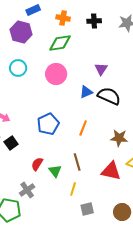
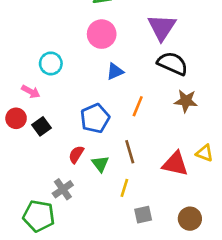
cyan circle: (18, 68) -> (51, 63), moved
purple triangle: (101, 69) -> (162, 27), size x1.6
blue triangle: (86, 92) -> (115, 72), moved
blue pentagon: (48, 124) -> (95, 118), moved
brown star: (119, 138) -> (186, 101), moved

